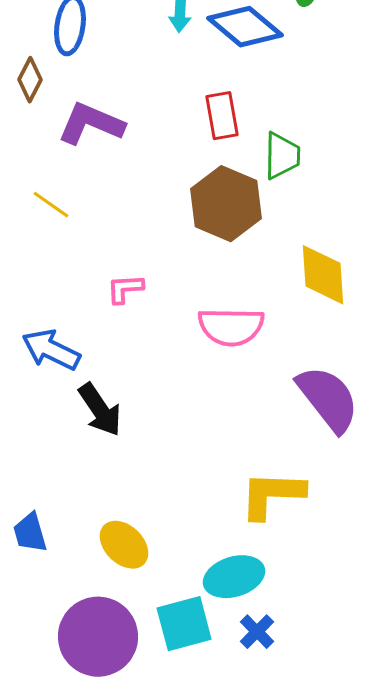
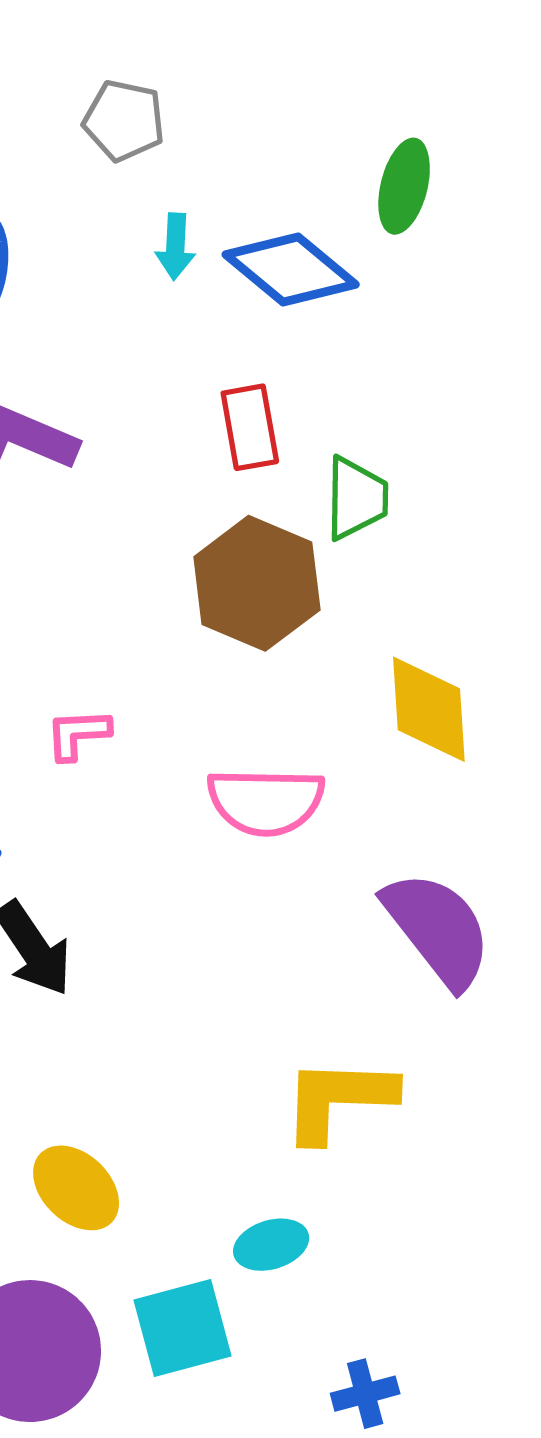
cyan ellipse: (234, 577) -> (271, 1245), size x0.7
blue cross: (257, 632) -> (365, 1394), moved, turned 30

